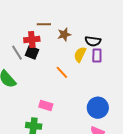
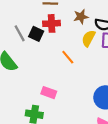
brown star: (64, 34) -> (81, 17), moved
red cross: (32, 40) -> (52, 23), moved

